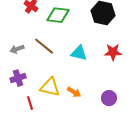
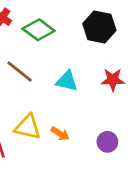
green diamond: (58, 15) -> (39, 30), turned 30

